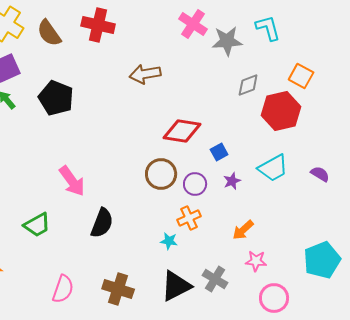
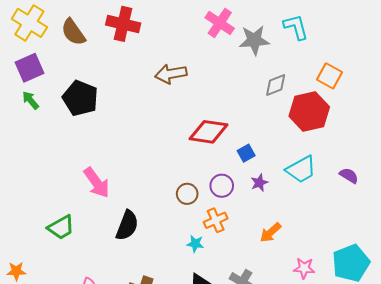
brown circle: (161, 174) -> (187, 194), moved, size x0.7
pink star: (256, 261) -> (304, 268), moved

